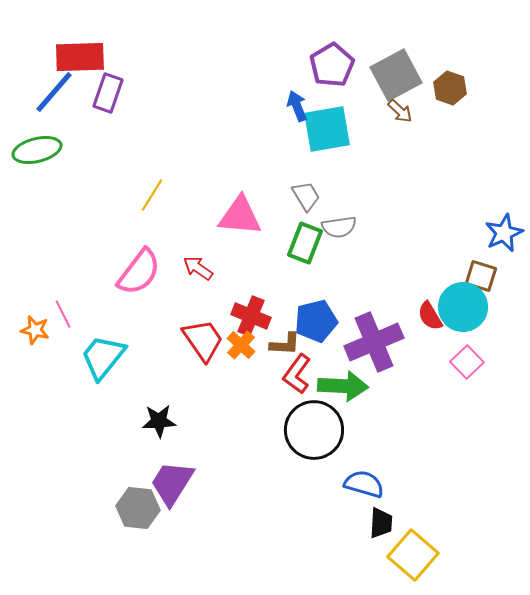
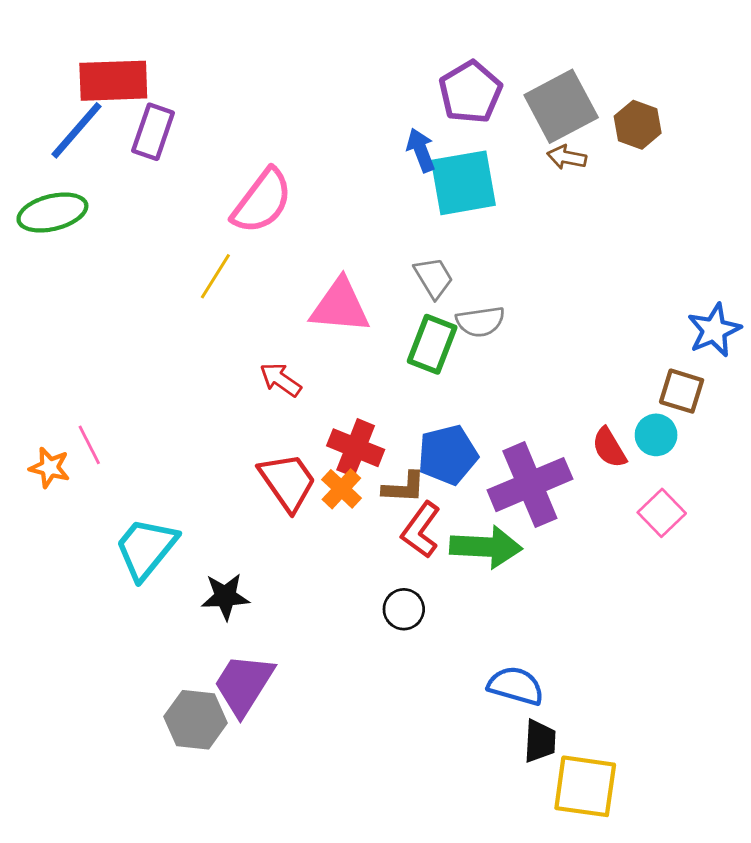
brown arrow: (400, 111) -> (567, 157), turned 148
pink semicircle: (139, 272) -> (262, 201), moved
cyan circle: (463, 307) -> (656, 435), size x0.6
cyan trapezoid: (103, 357) -> (146, 548), moved
black circle: (314, 430) -> (404, 609), moved, size x0.5
yellow square: (413, 555) -> (585, 786), turned -33

